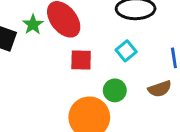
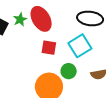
cyan square: (126, 51) -> (80, 46), size x1.6

